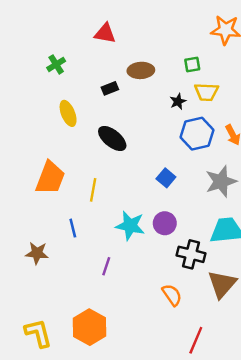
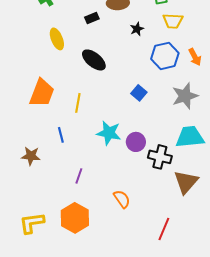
black star: (178, 101) -> (137, 29), moved
purple circle: (165, 223) -> (136, 142), moved
purple line: (106, 266) -> (79, 176), moved
orange semicircle: (172, 295) -> (122, 199), moved
yellow L-shape: (38, 333) -> (32, 223), turned -84

